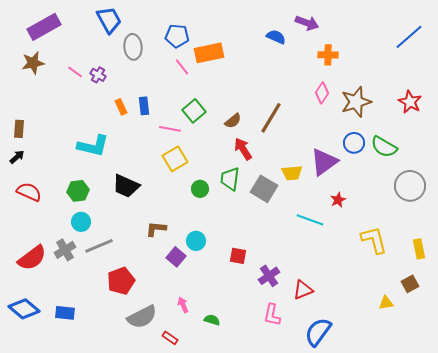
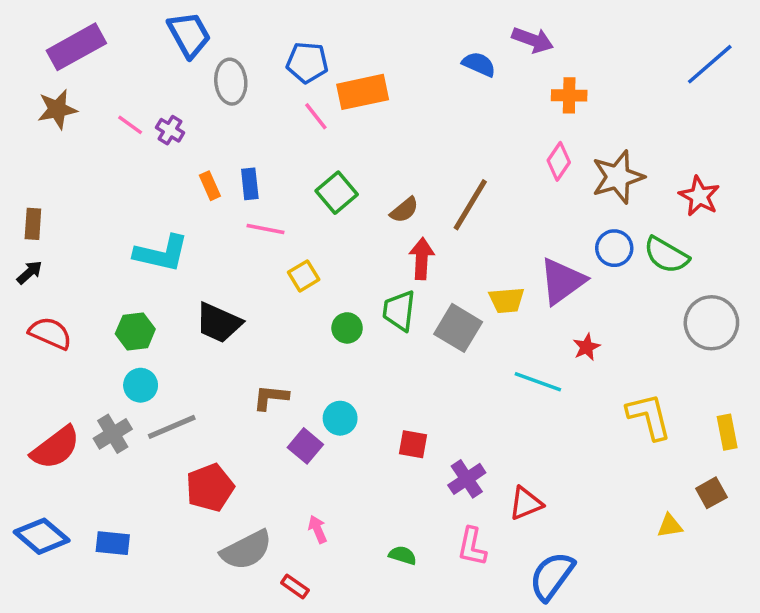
red star: (410, 102) -> (699, 196), moved
pink line: (170, 129) -> (265, 229), moved
red arrow: (243, 149) -> (422, 259), turned 35
yellow square: (175, 159) -> (304, 276), size x0.7
green semicircle: (212, 320) -> (403, 555), moved

